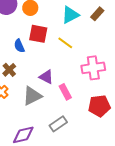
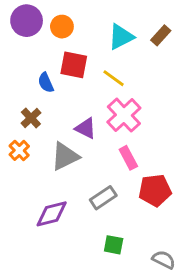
pink cross: (93, 68) -> (124, 115), moved, turned -35
pink rectangle: (65, 92) -> (128, 158), moved
red pentagon: (99, 106) -> (155, 190), moved

